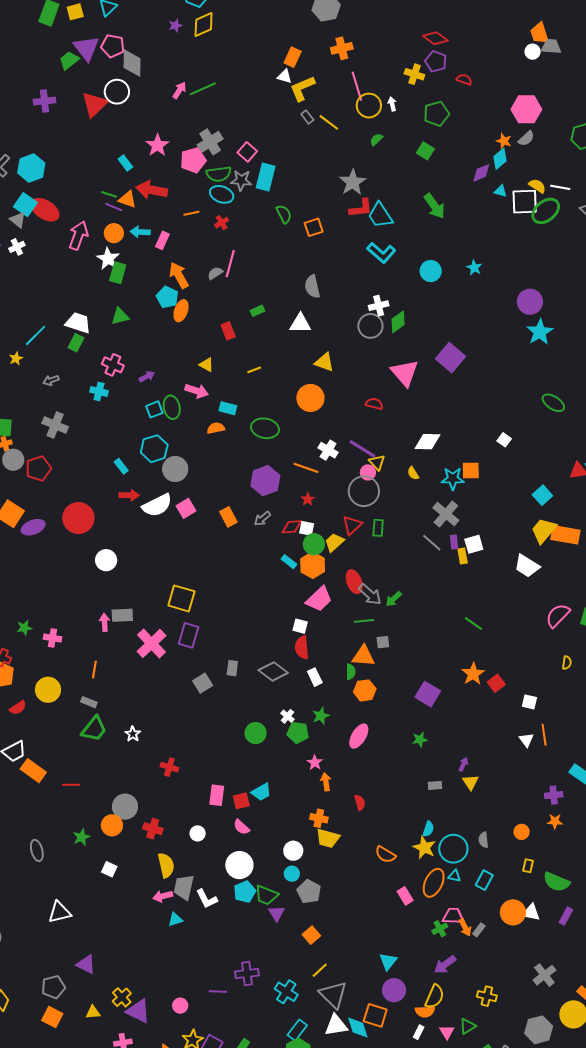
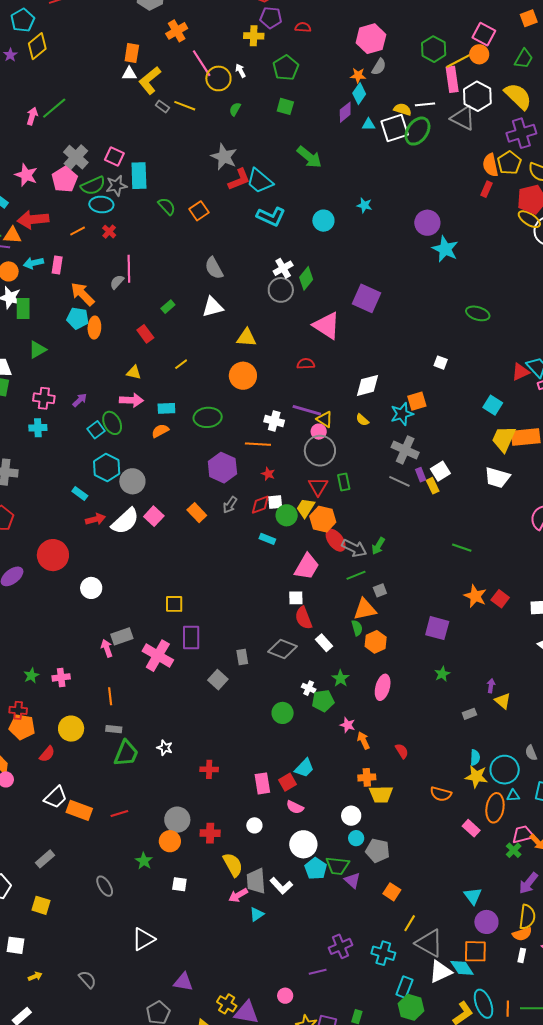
orange hexagon: (313, 565) -> (323, 519), moved
yellow square: (181, 598) -> (174, 604), size x0.7

